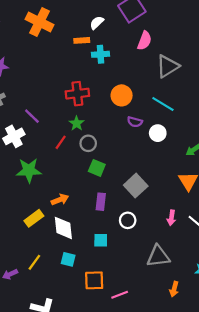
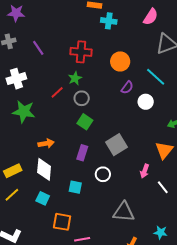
purple line: (32, 116) -> (38, 48), moved
purple semicircle: (135, 122) -> (127, 87), turned -80
yellow rectangle: (34, 218) -> (13, 171), moved
pink arrow: (171, 218) -> (145, 171), moved

